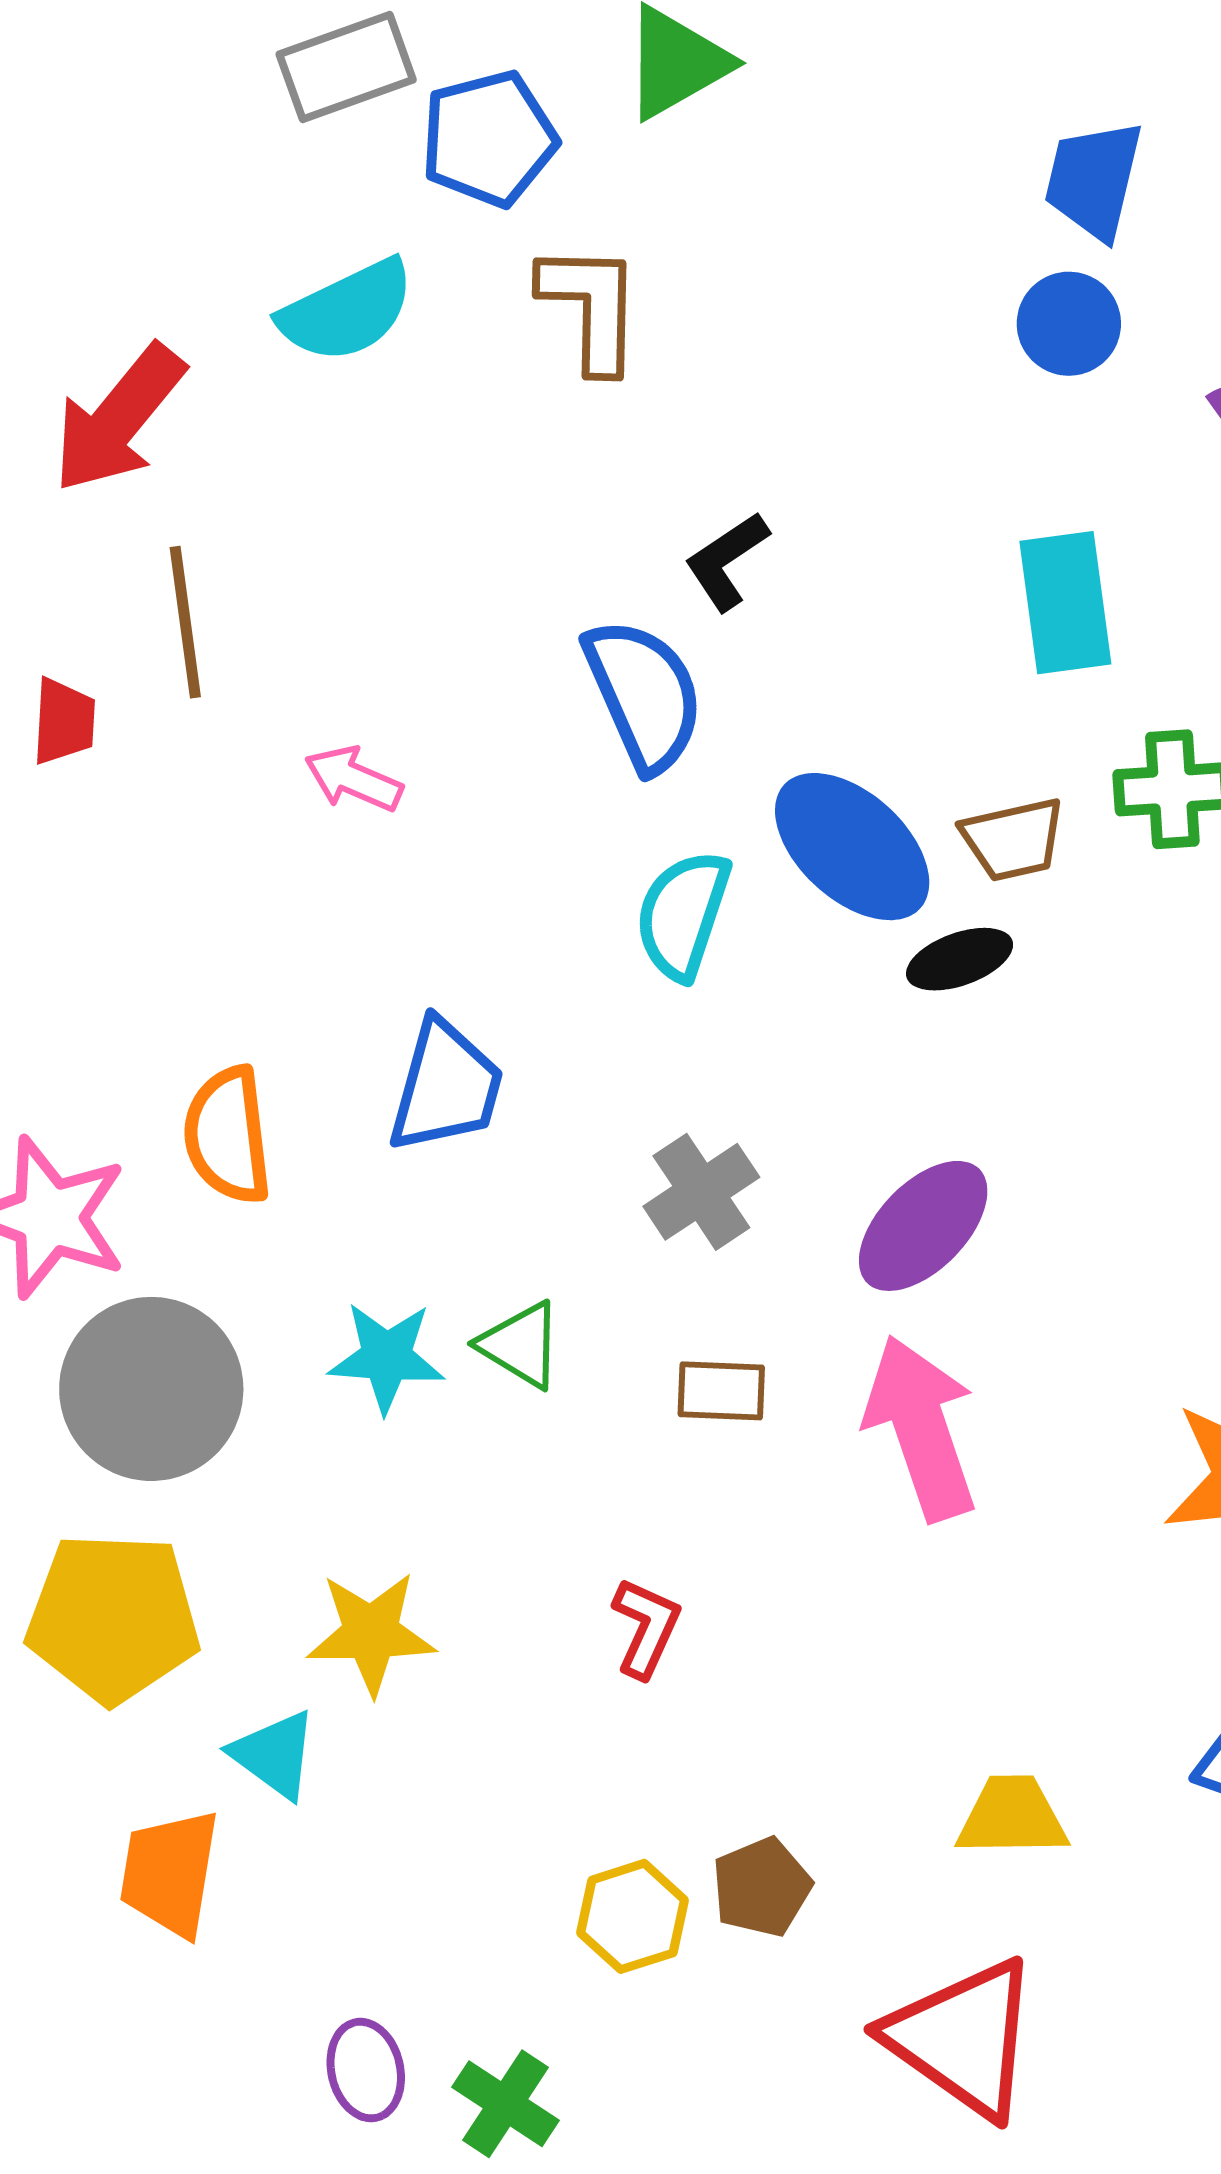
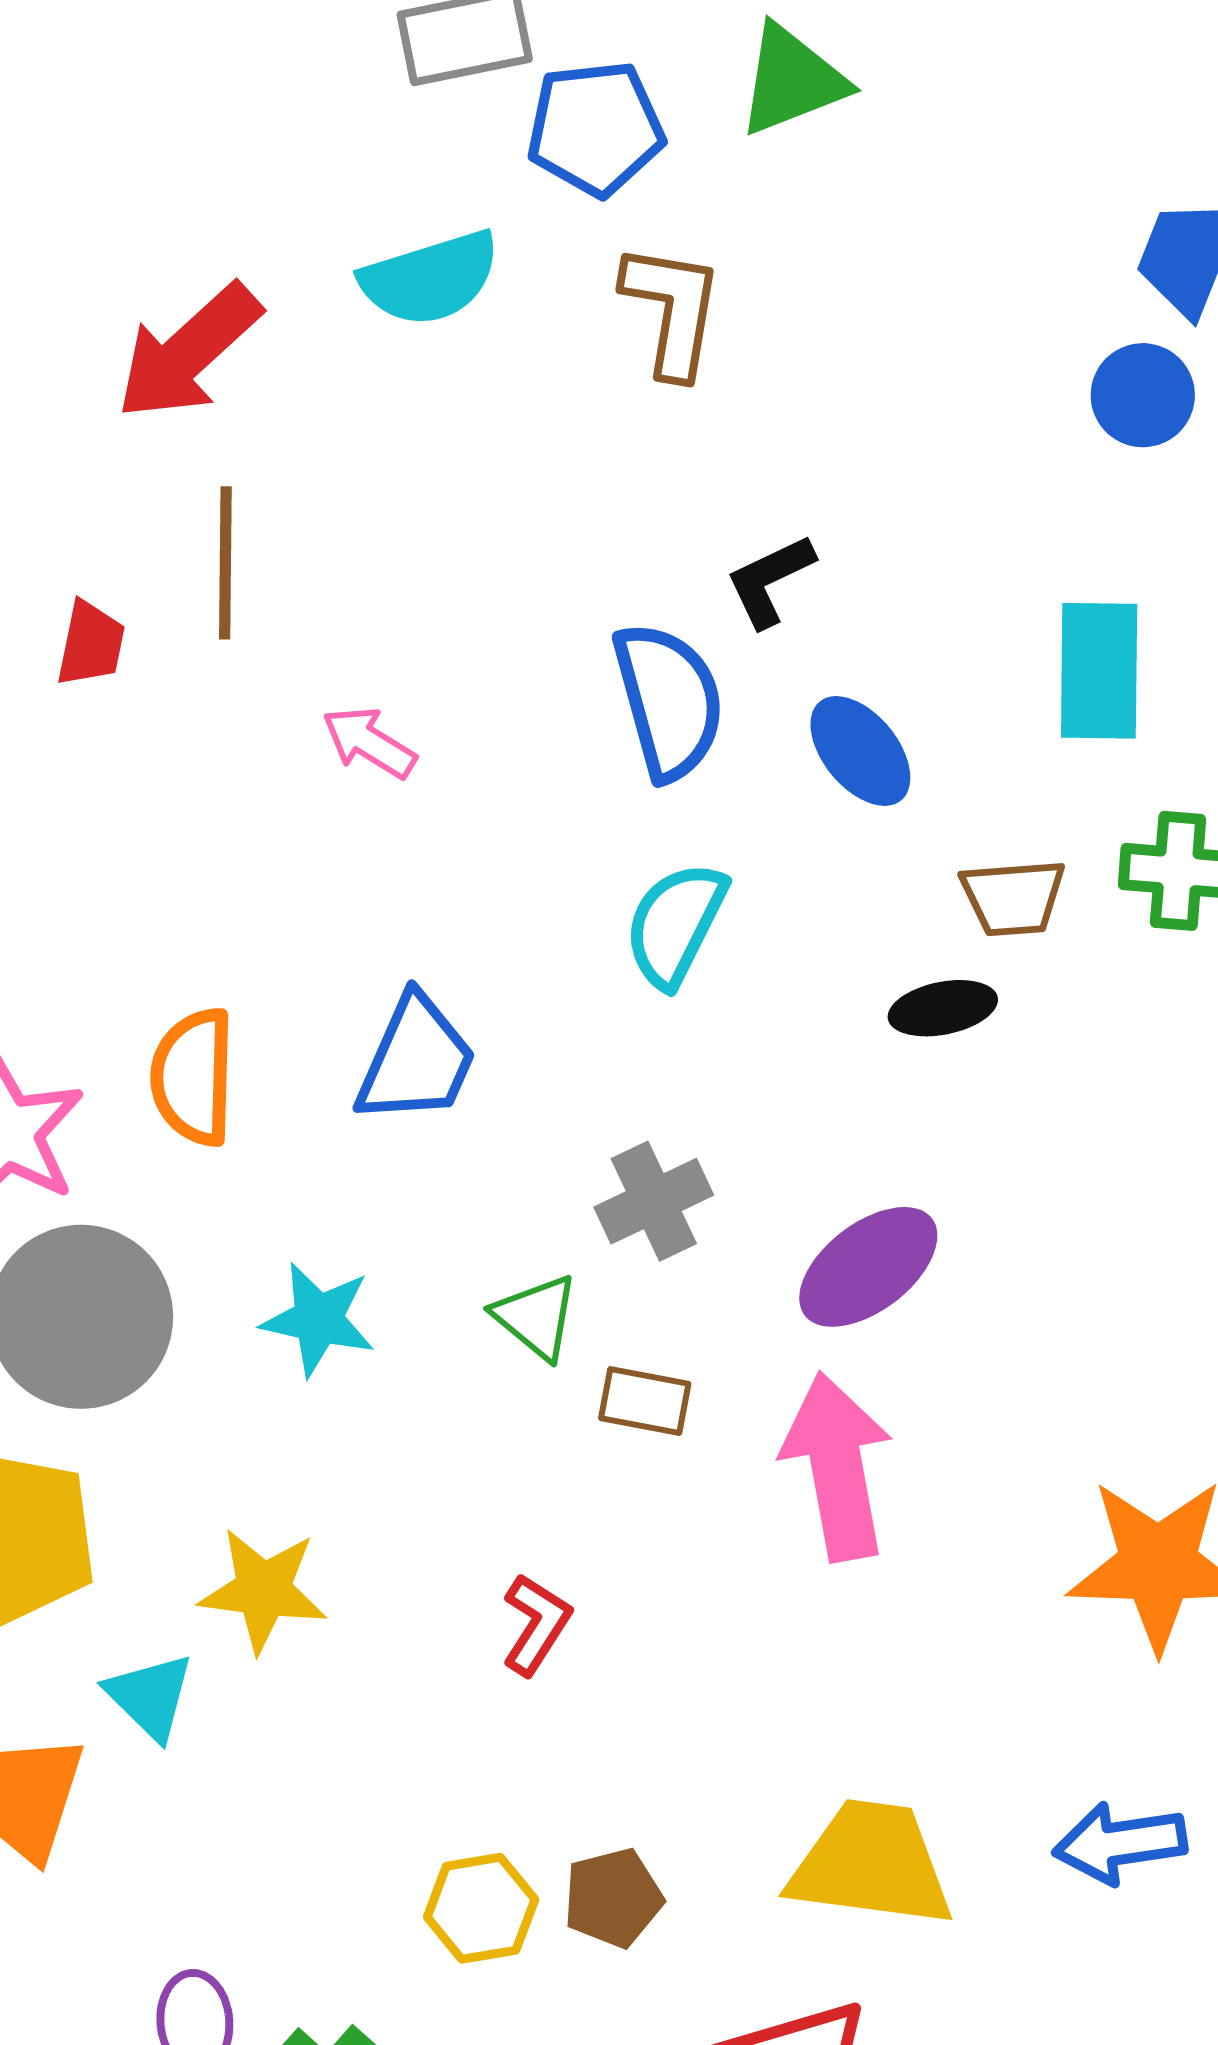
blue ellipse: (852, 847) -> (860, 751), moved, size x0.7
green triangle: (521, 1345) -> (536, 1317), moved
yellow trapezoid: (1012, 1816) -> (871, 1864), size x1.5

